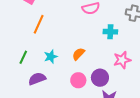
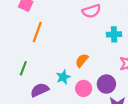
cyan star: (51, 57) -> (63, 77), moved

